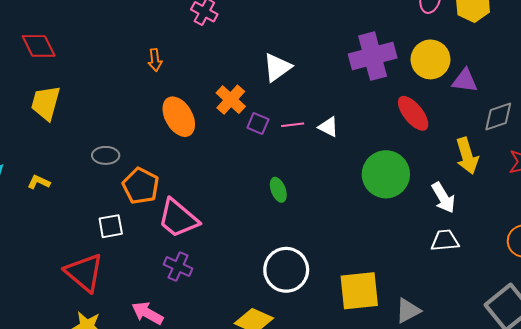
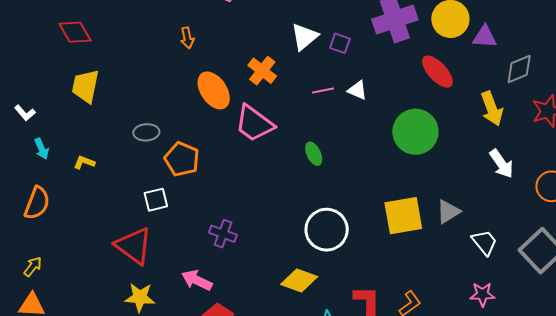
purple square: (258, 123) -> (340, 43), moved
white arrow: (443, 198) -> (501, 164), moved
pink trapezoid: (178, 218) -> (254, 124), moved
white trapezoid: (445, 240) -> (484, 242), moved, turned 60
yellow square: (359, 291) -> (403, 216), moved
gray triangle: (408, 311) -> (448, 212), moved

